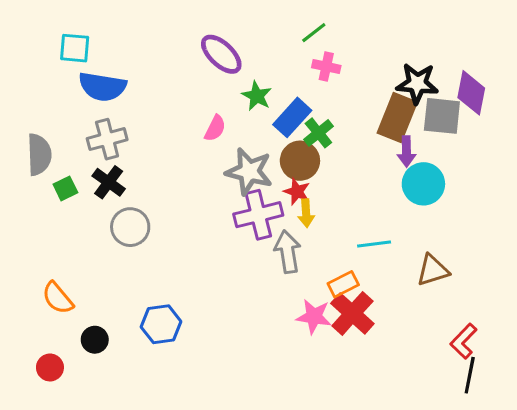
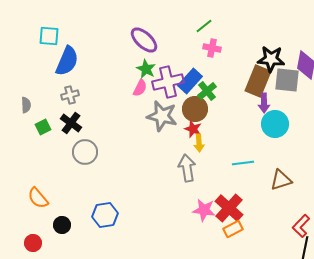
blue semicircle: (102, 87) -> (67, 61), turned -76
green star: (257, 96) -> (146, 69), moved
gray cross: (107, 139) -> (70, 95), size x0.7
gray semicircle: (39, 155) -> (26, 105), size x0.6
purple cross: (258, 215) -> (168, 82), moved
orange rectangle: (343, 284) -> (233, 229), moved

